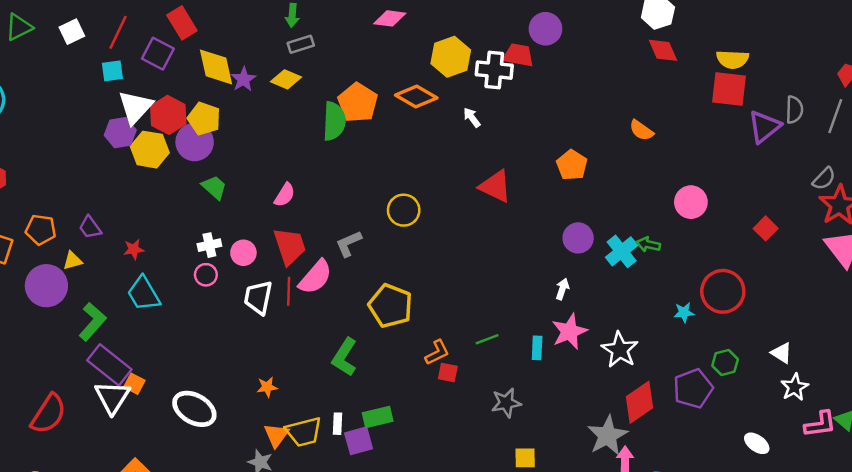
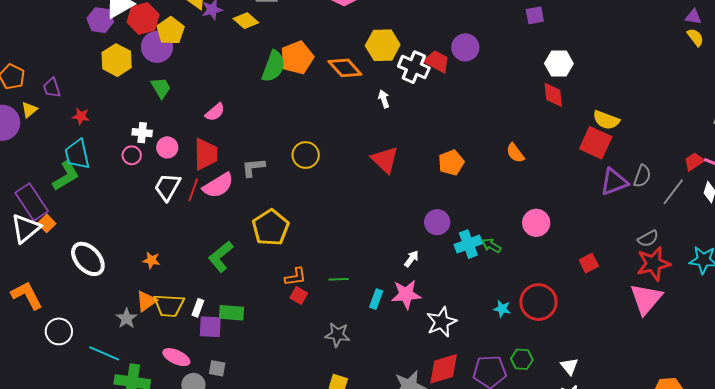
yellow hexagon: (150, 150) -> (117, 60), moved
yellow triangle: (73, 261) -> (29, 110), turned -42
green L-shape: (92, 322) -> (66, 176), moved

